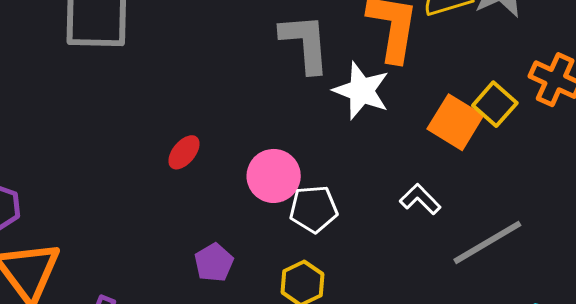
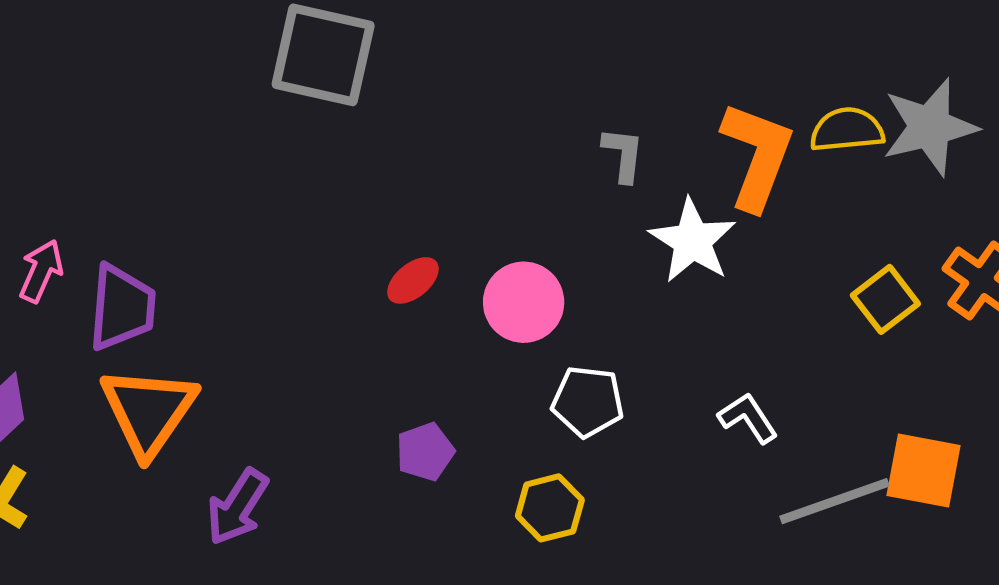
gray L-shape: (305, 43) -> (623, 154), size x0.6
orange square: (455, 122) -> (924, 470), moved, turned -32
pink circle: (274, 176) -> (524, 302), moved

